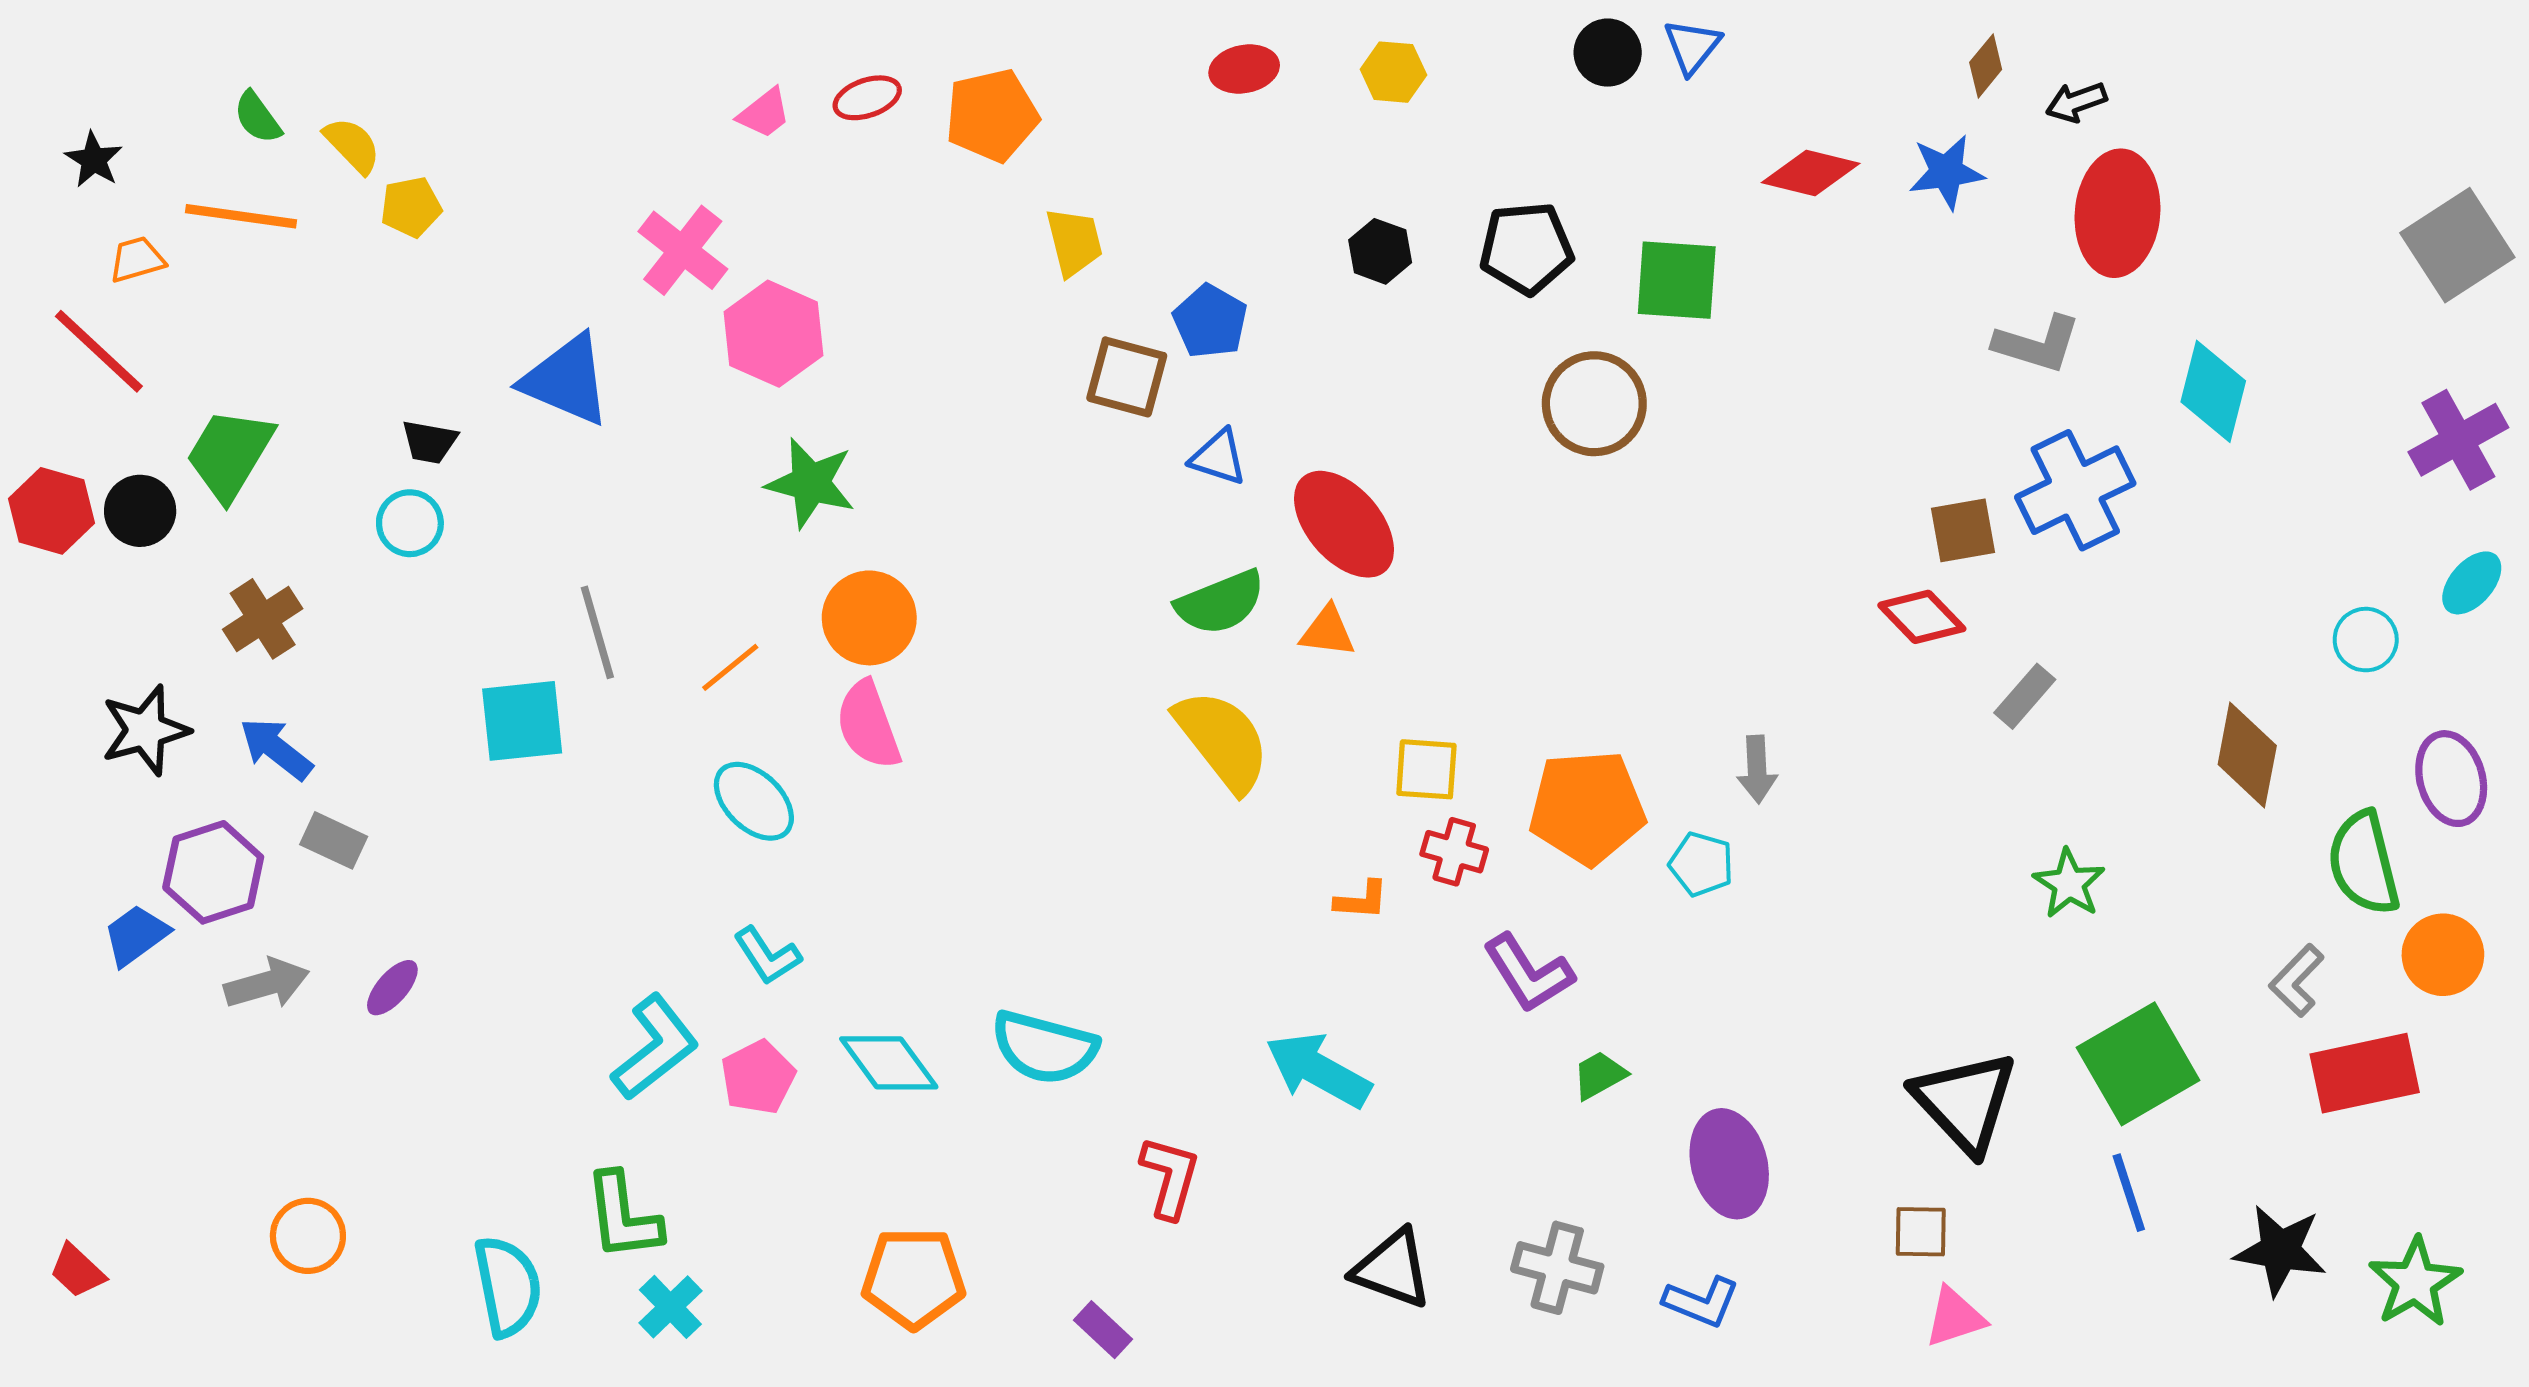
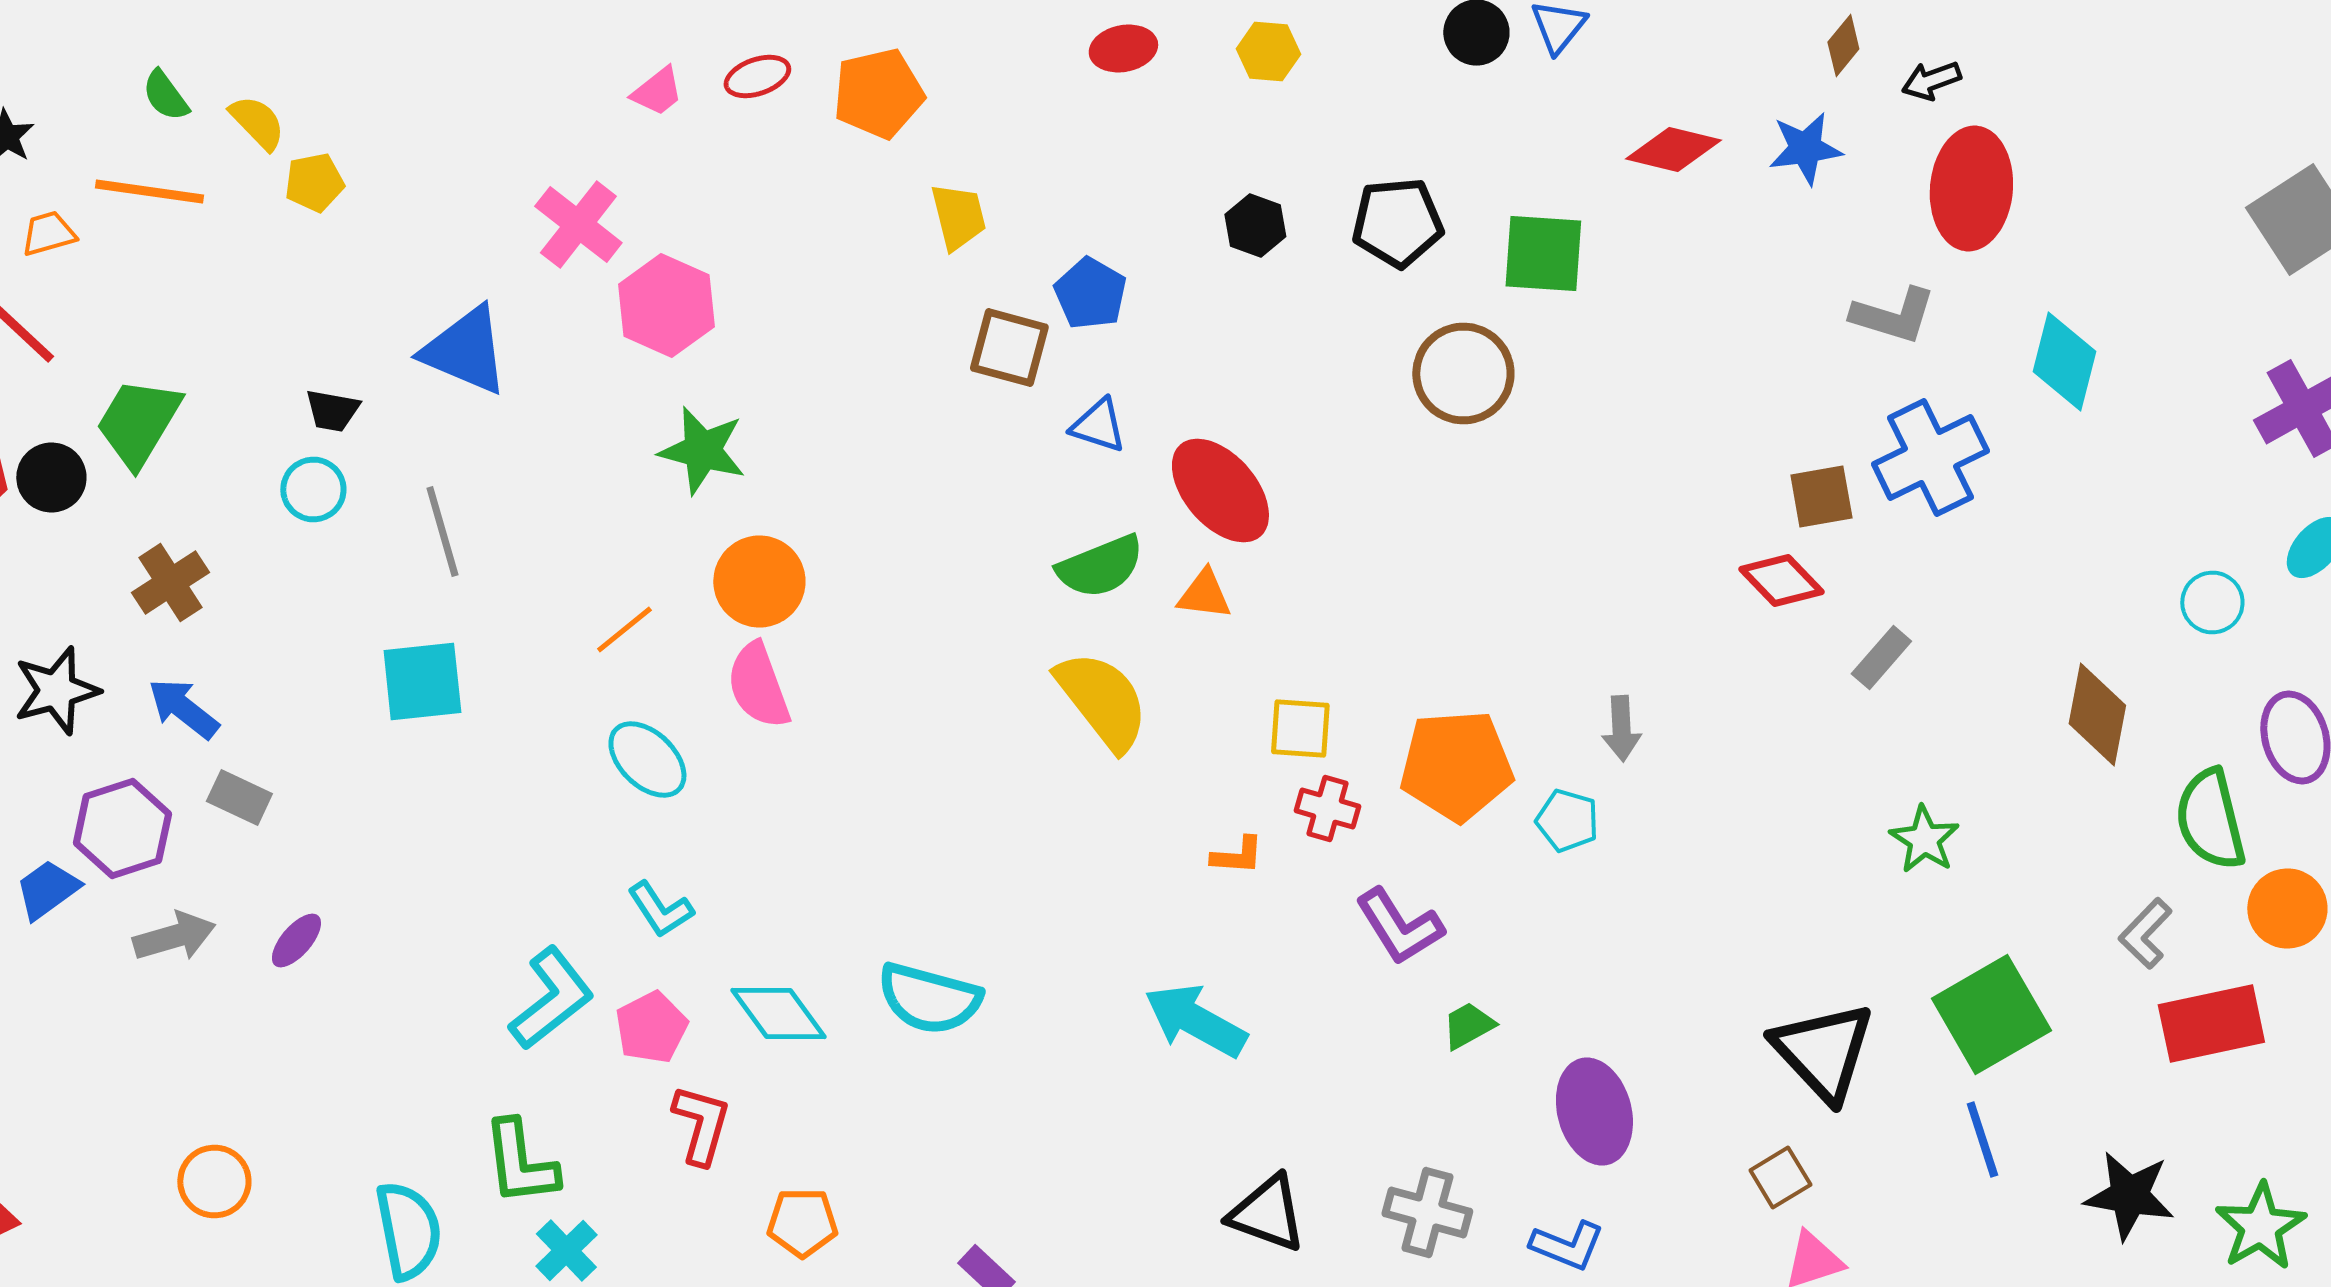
gray line: (597, 632) -> (442, 532), moved
red L-shape: (1170, 1177) -> (701, 1124), moved
brown square: (1921, 1232) -> (1780, 1178), turned -32
orange pentagon: (914, 1278) -> (802, 1222), size x0.7

